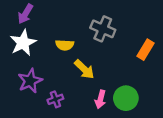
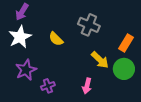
yellow semicircle: (65, 45) -> (56, 39), turned 42
yellow arrow: (84, 69) -> (100, 60), moved
green circle: (126, 98) -> (124, 69), moved

